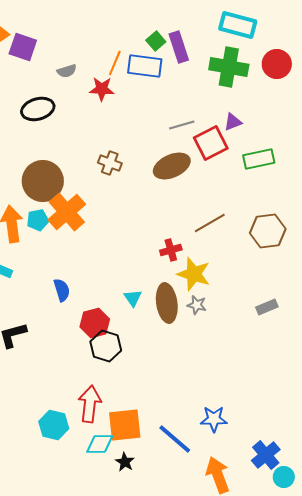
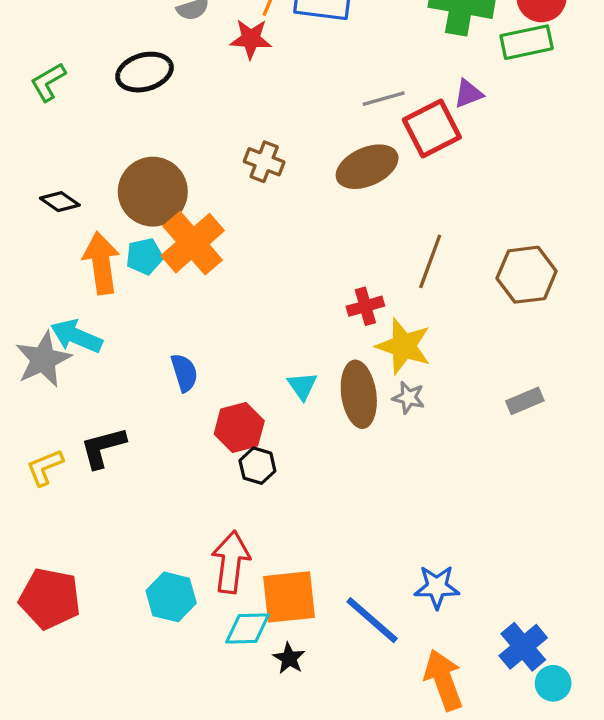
green rectangle: (259, 159) -> (527, 42), moved
brown line: (210, 223) -> (430, 261), turned -40
black hexagon: (106, 346) -> (257, 466), size x0.7

